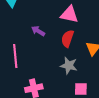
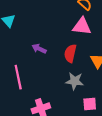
pink triangle: (69, 14) -> (82, 26), moved

